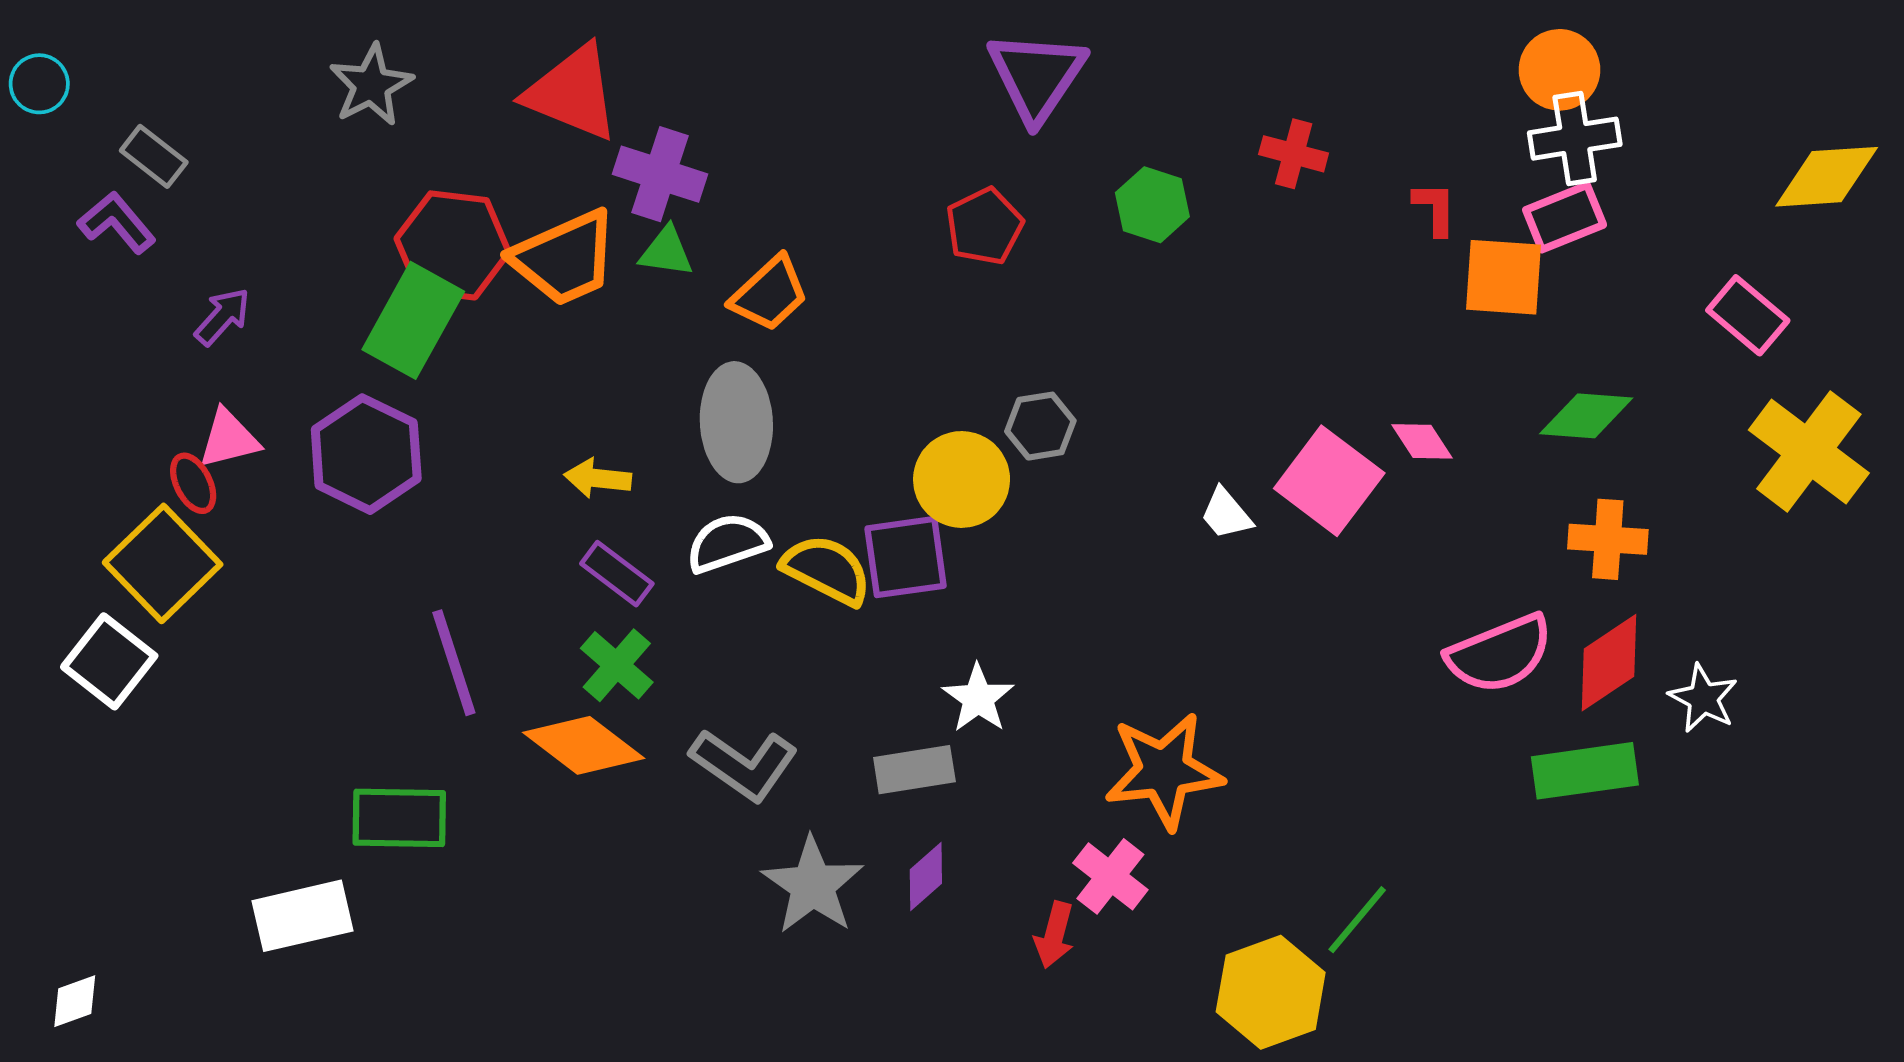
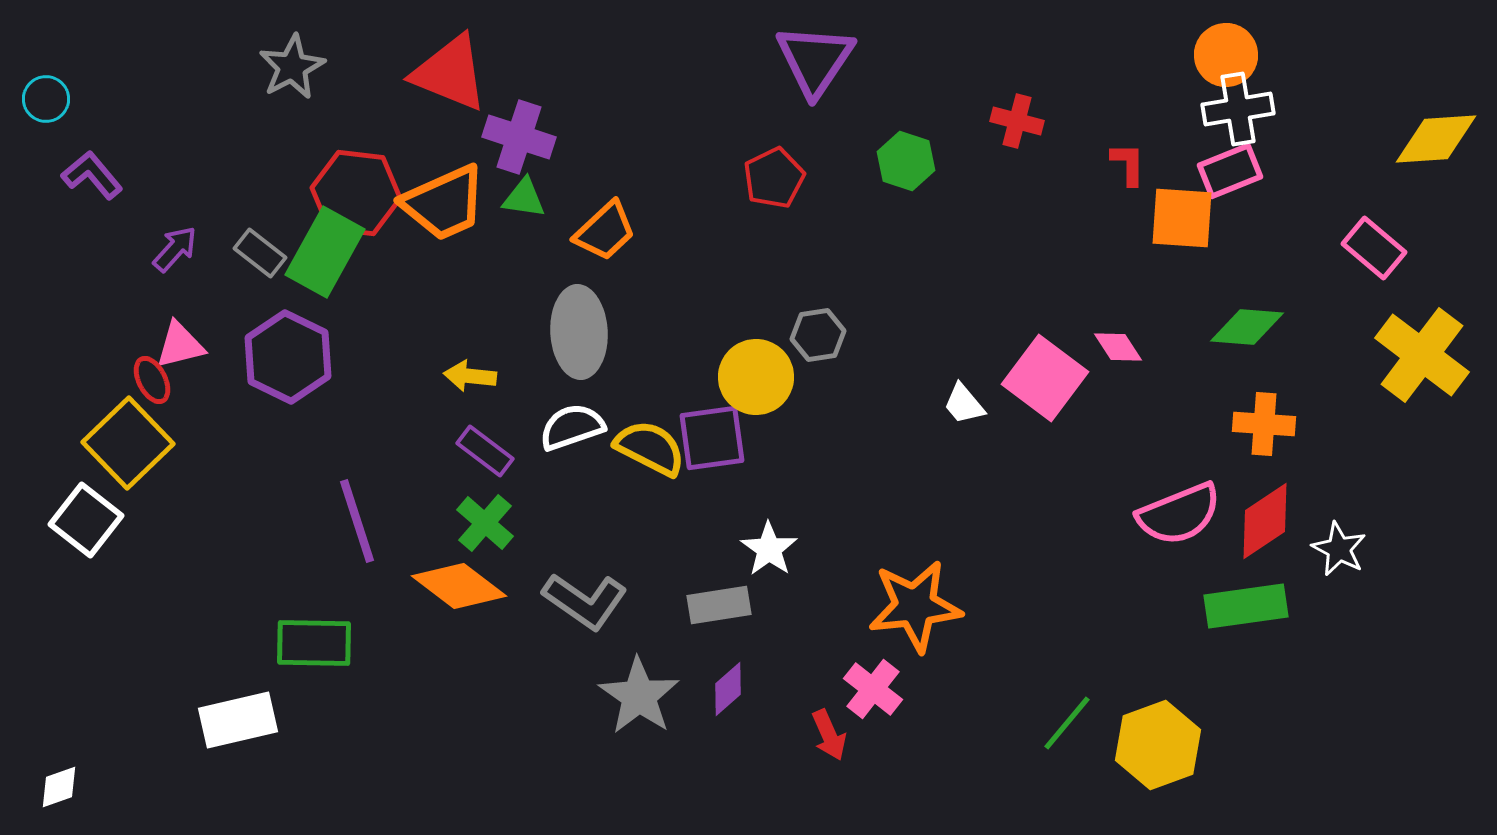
cyan circle: (39, 84) -> (46, 99), moved
gray rectangle: (154, 156) -> (260, 253), moved
red arrow: (1054, 935) -> (829, 735), turned -39
yellow hexagon: (1271, 992) -> (1158, 745), moved

